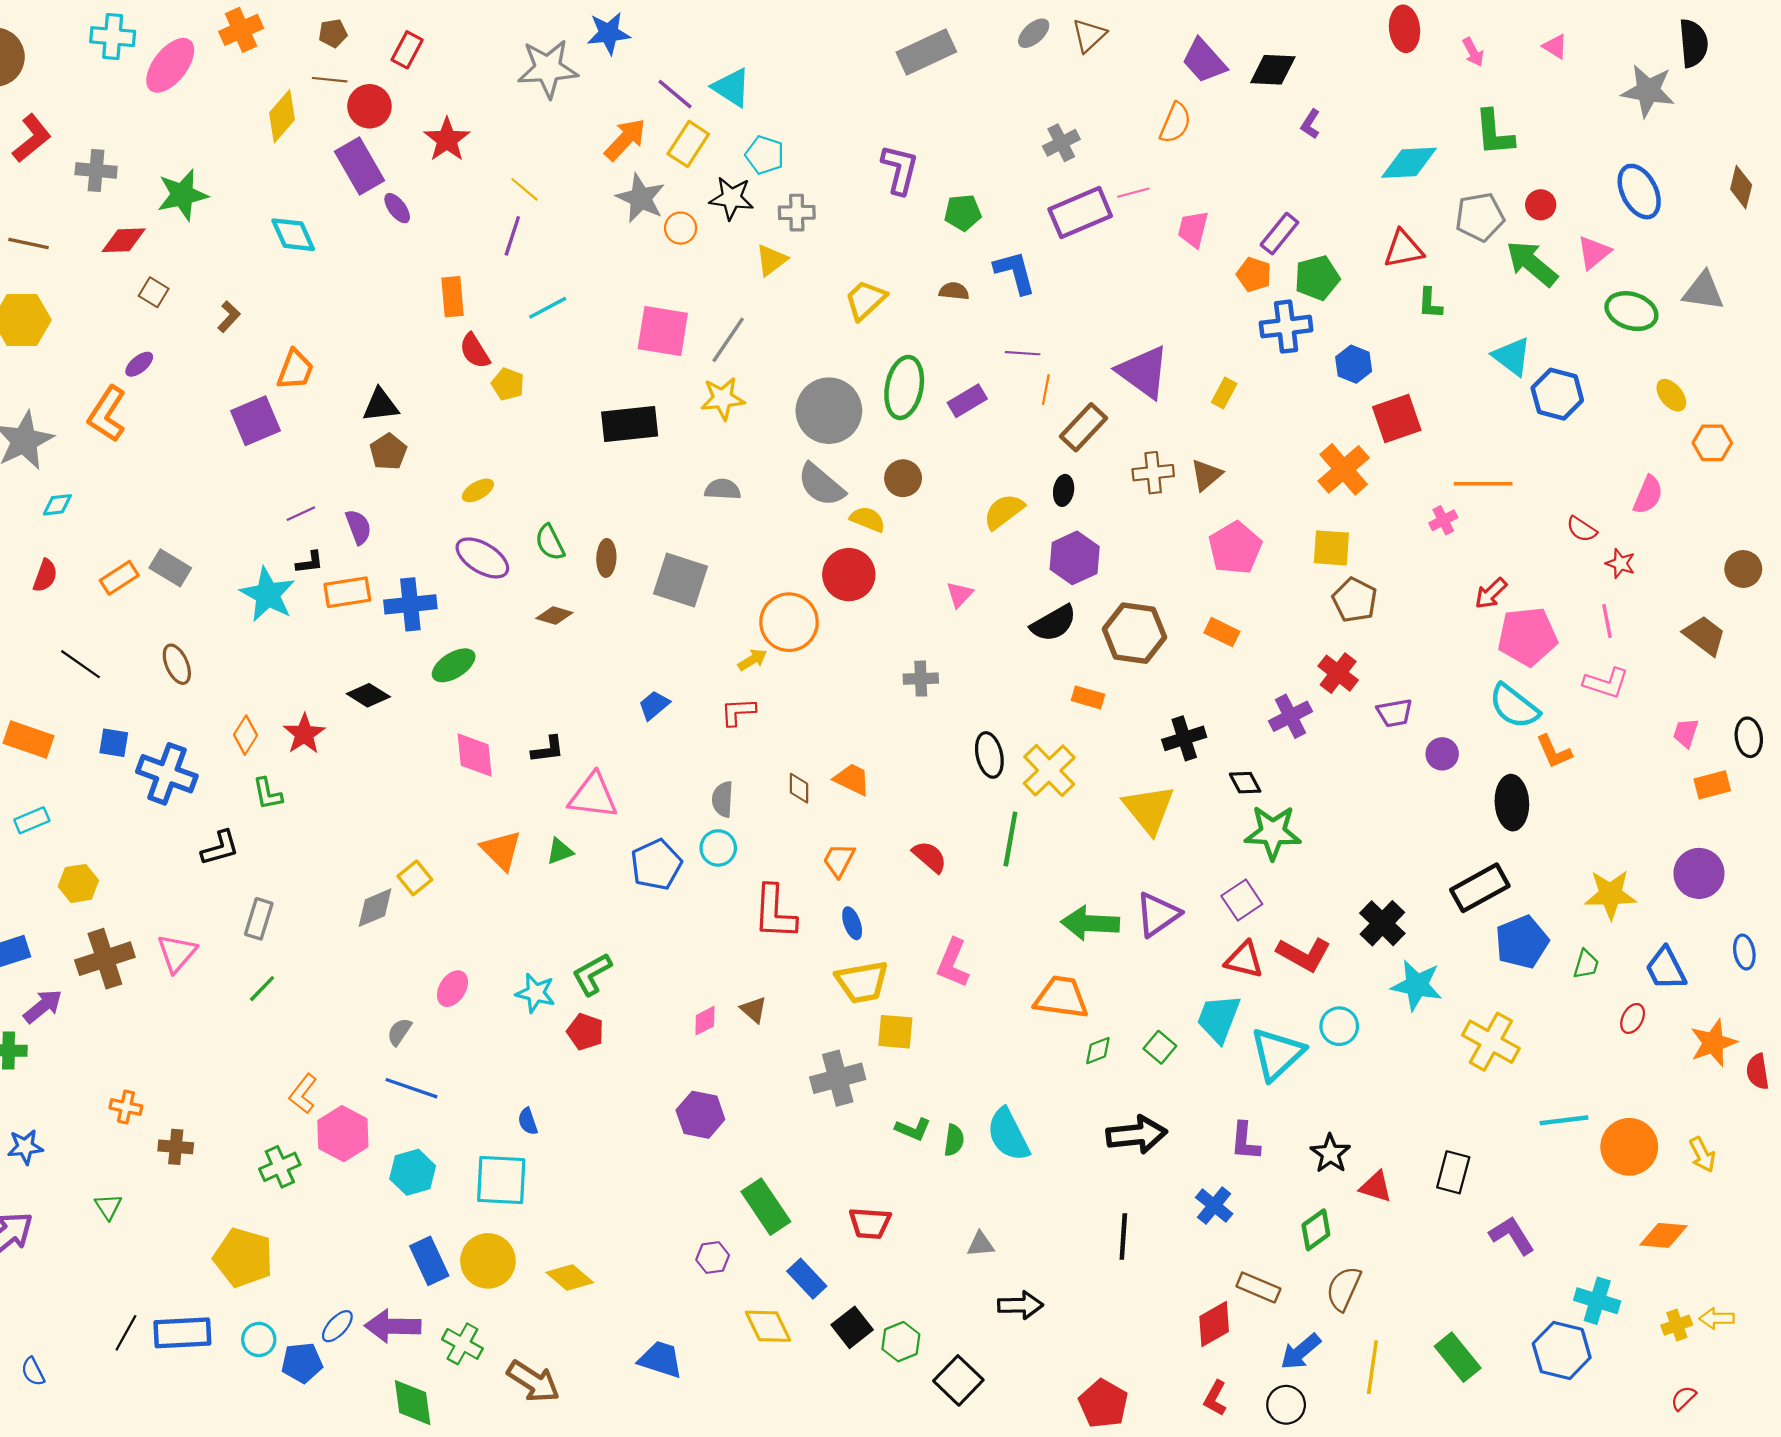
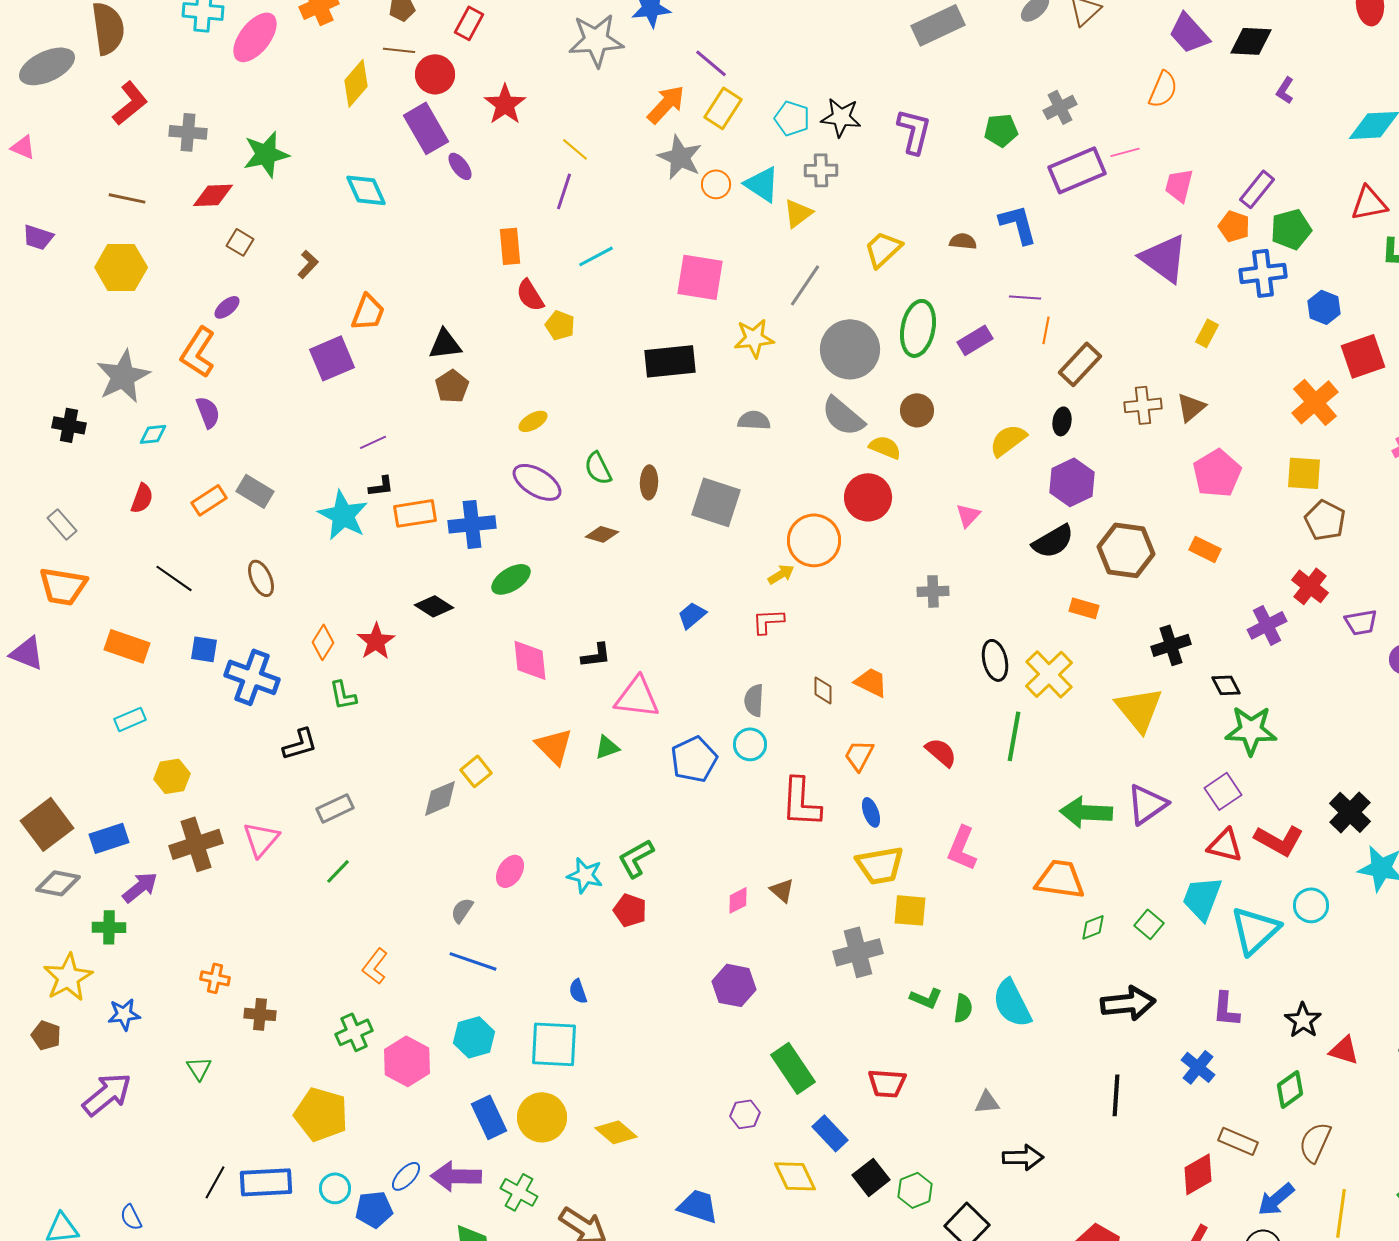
cyan triangle: (731, 87) -> (762, 184), moved
black star: (731, 198) -> (841, 117), moved
green pentagon: (963, 213) -> (1001, 130), moved
gray line: (728, 340) -> (805, 285), moved
purple triangle: (1143, 372) -> (1164, 258), moved
purple semicircle: (358, 527) -> (208, 412), moved
gray rectangle: (259, 919) -> (335, 808), turned 48
pink hexagon: (343, 1134) -> (407, 1061), moved

